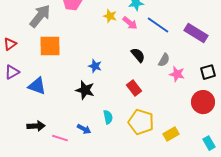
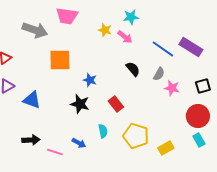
gray arrow: (40, 16) -> (35, 30), turned 70
blue line: (158, 25) -> (163, 49), moved
orange square: (50, 46) -> (60, 60), moved
red rectangle: (134, 88) -> (116, 104), moved
cyan rectangle: (209, 143) -> (199, 140), moved

